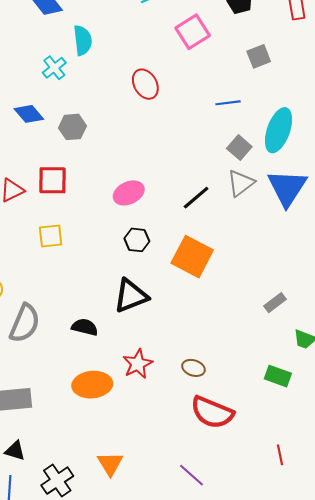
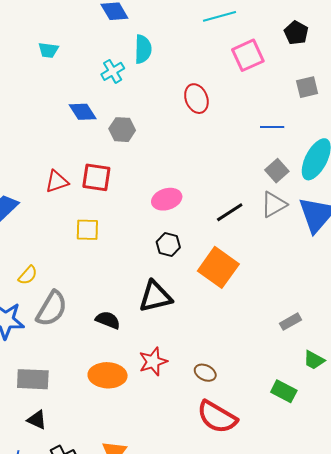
black triangle: (15, 451) -> (37, 420), moved

